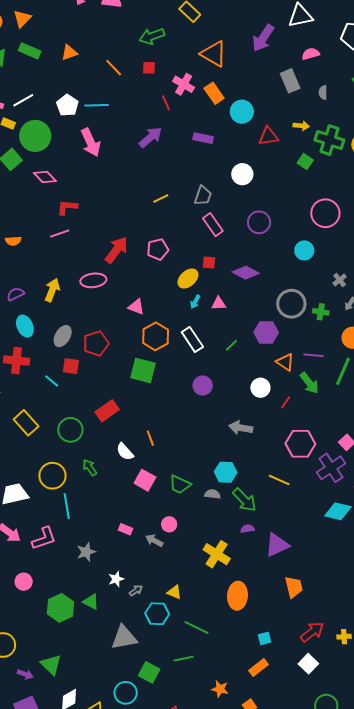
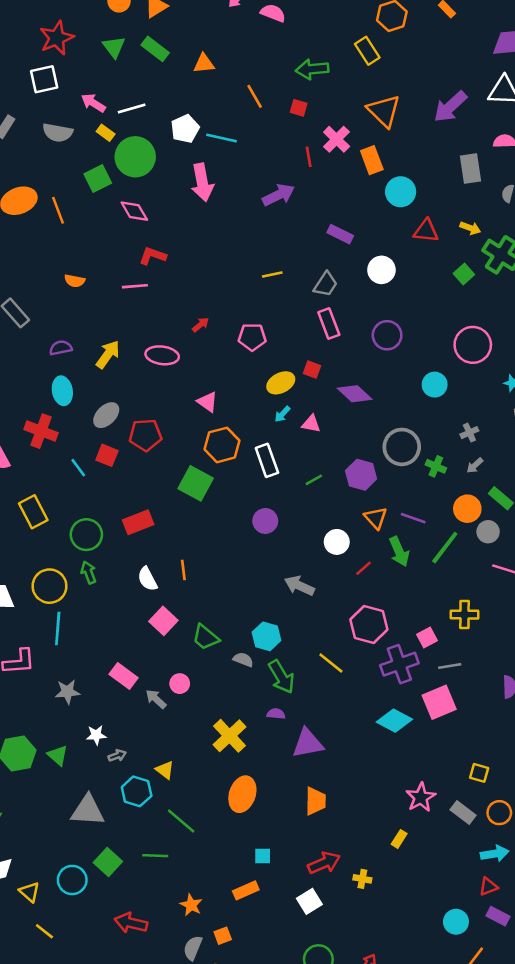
purple rectangle: (203, 138) -> (340, 234), moved
red arrow: (116, 250) -> (201, 325), size x0.5
green arrow: (90, 468) -> (89, 572), moved
pink rectangle: (125, 529) -> (124, 676), size x1.5

